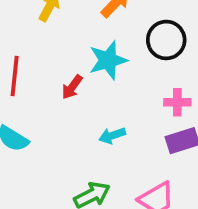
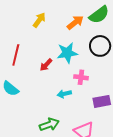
pink cross: (177, 102) -> (81, 77), moved

